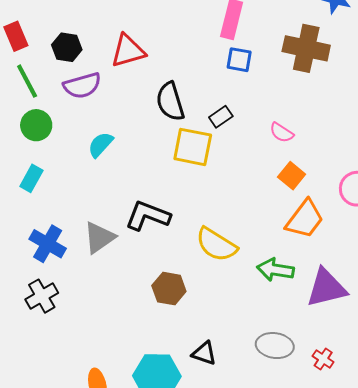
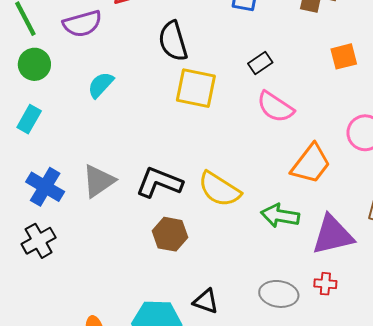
black rectangle: (221, 117) -> (260, 63), moved
pink semicircle: (282, 133) -> (275, 107), moved, size x1.5
orange square: (292, 176) -> (344, 56), moved, turned 36
black L-shape: (148, 216) -> (159, 182), moved
red cross: (323, 359) -> (325, 284), moved, turned -30

